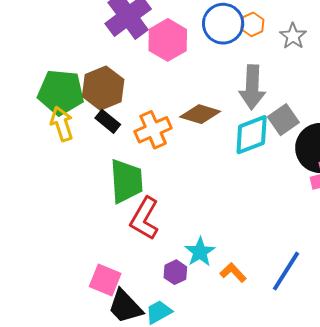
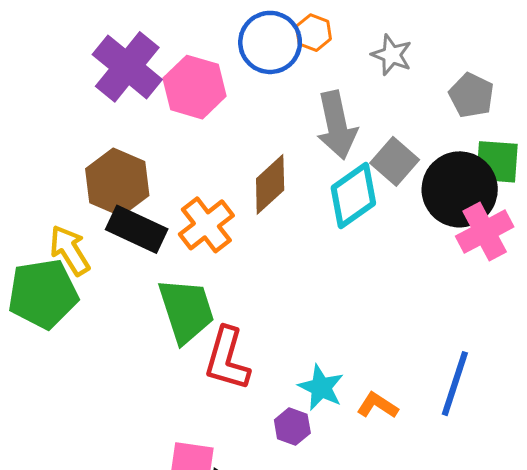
gray star: (293, 36) -> (392, 55), moved
green pentagon: (61, 92) -> (43, 294), moved
brown diamond: (200, 114) -> (270, 184), turned -45
black rectangle: (108, 121) -> (137, 229), size x1.5

